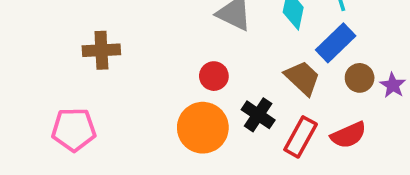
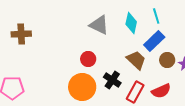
brown cross: (101, 50) -> (21, 34), moved

